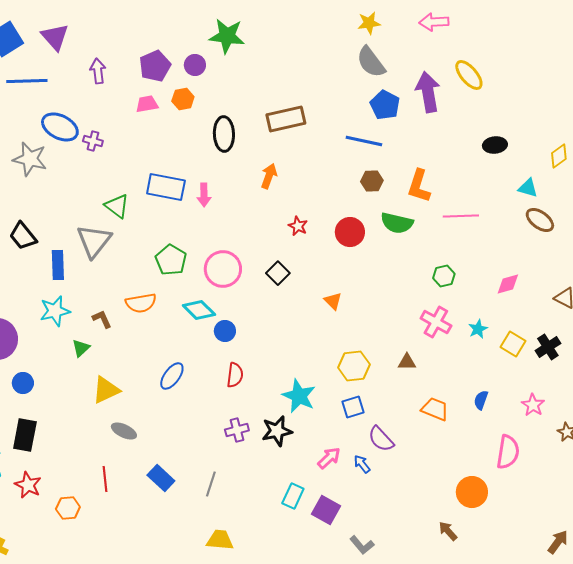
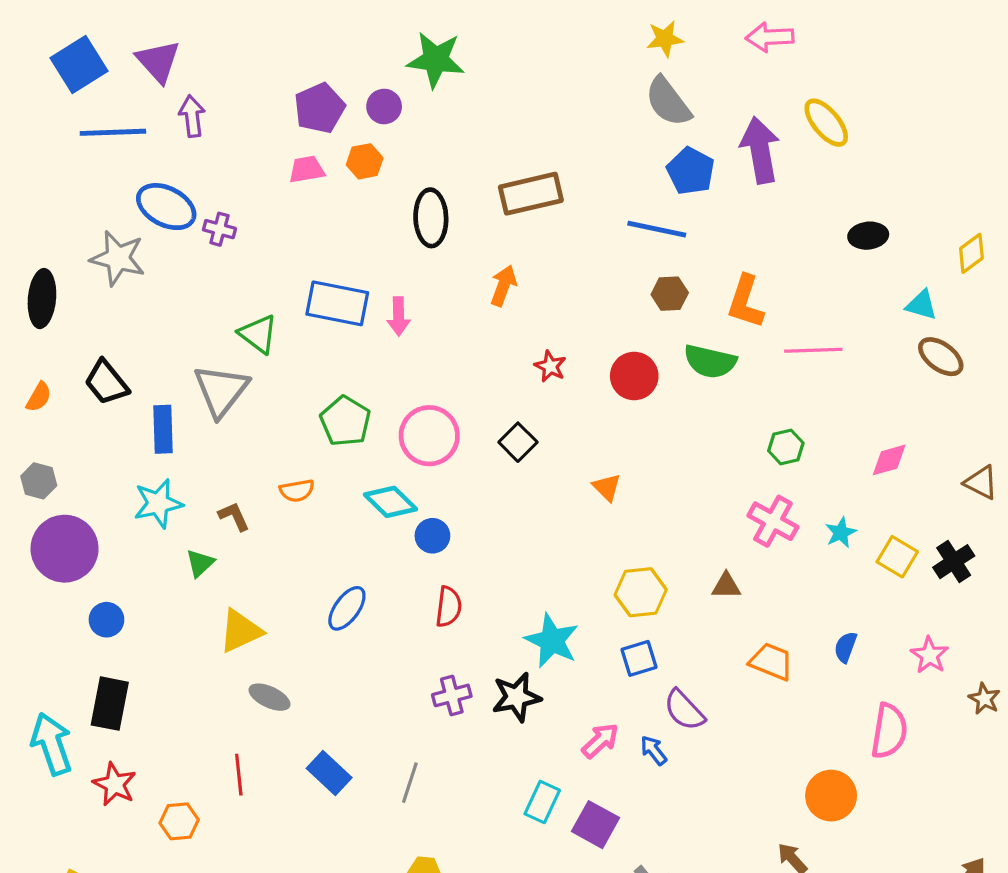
purple arrow: (98, 71) -> (192, 116), moved
orange semicircle: (141, 303) -> (297, 491), size x0.7

